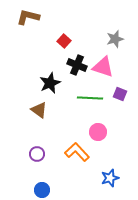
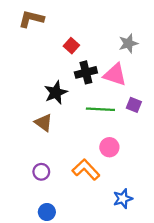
black cross: (77, 65) -> (86, 72), turned -36

